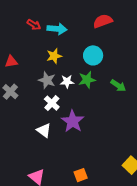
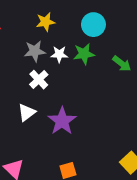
gray star: (47, 80) -> (35, 51), turned -30
purple star: (73, 121) -> (62, 121), moved
white triangle: (44, 130) -> (27, 112), turned 42

